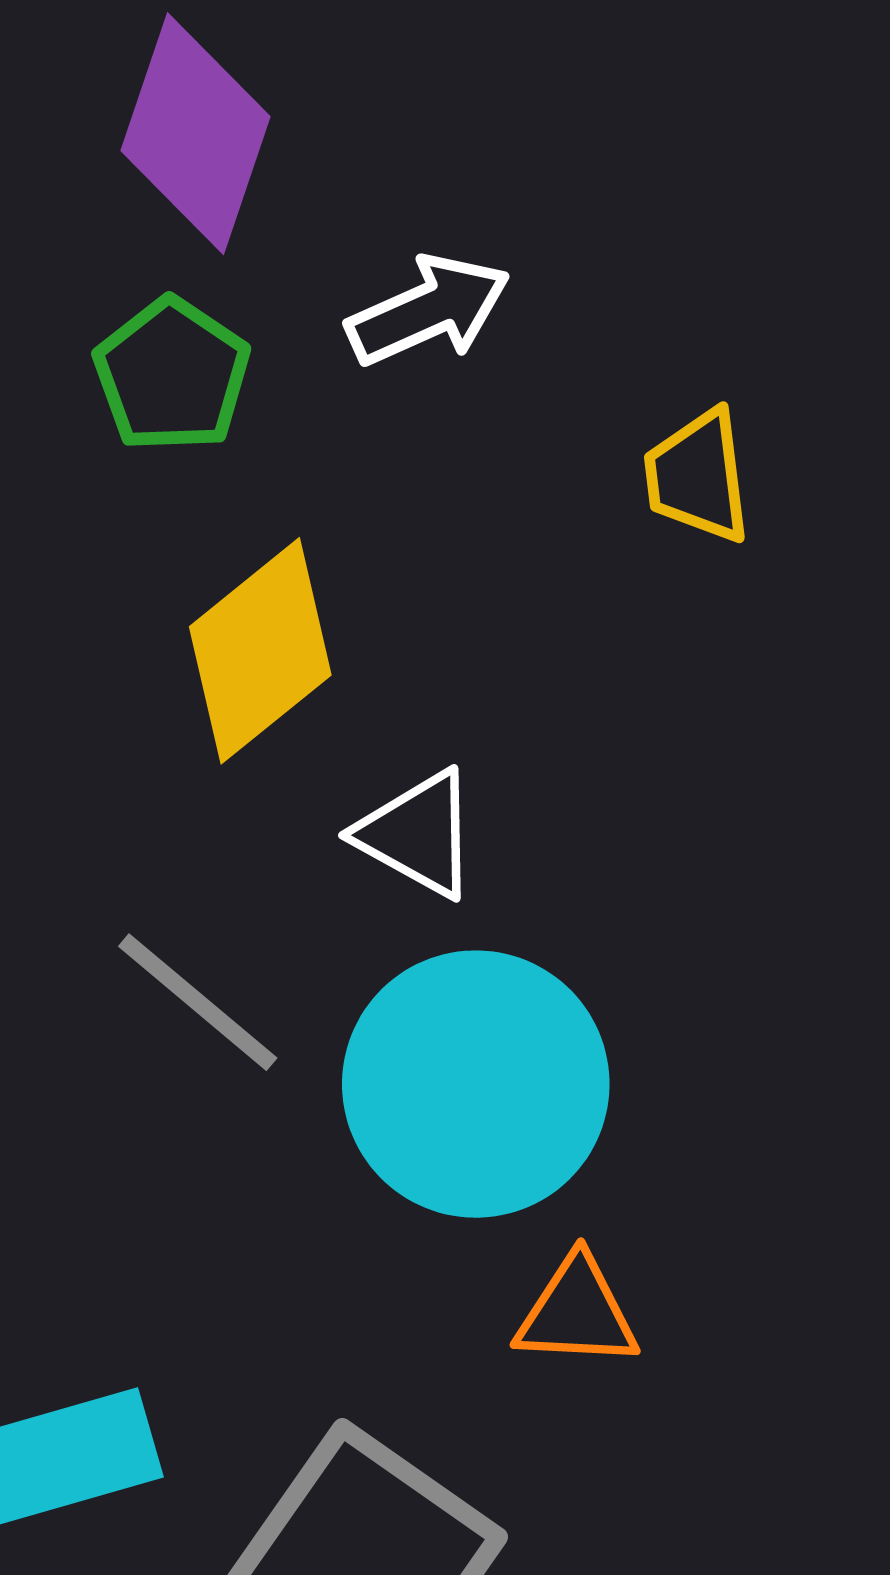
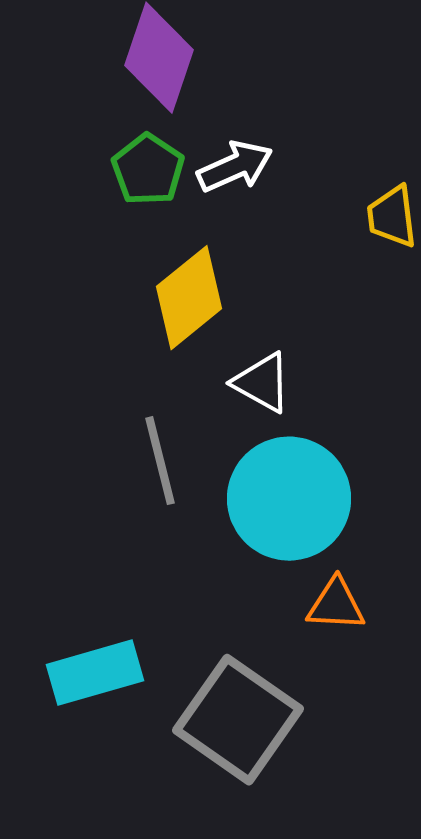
white arrow: (428, 310) -> (235, 167), moved
gray line: (198, 1002) -> (160, 461), turned 36

